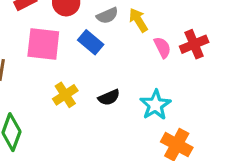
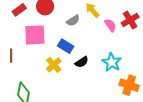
gray semicircle: (107, 16) -> (73, 21), moved
blue rectangle: (91, 42) -> (66, 46), moved

